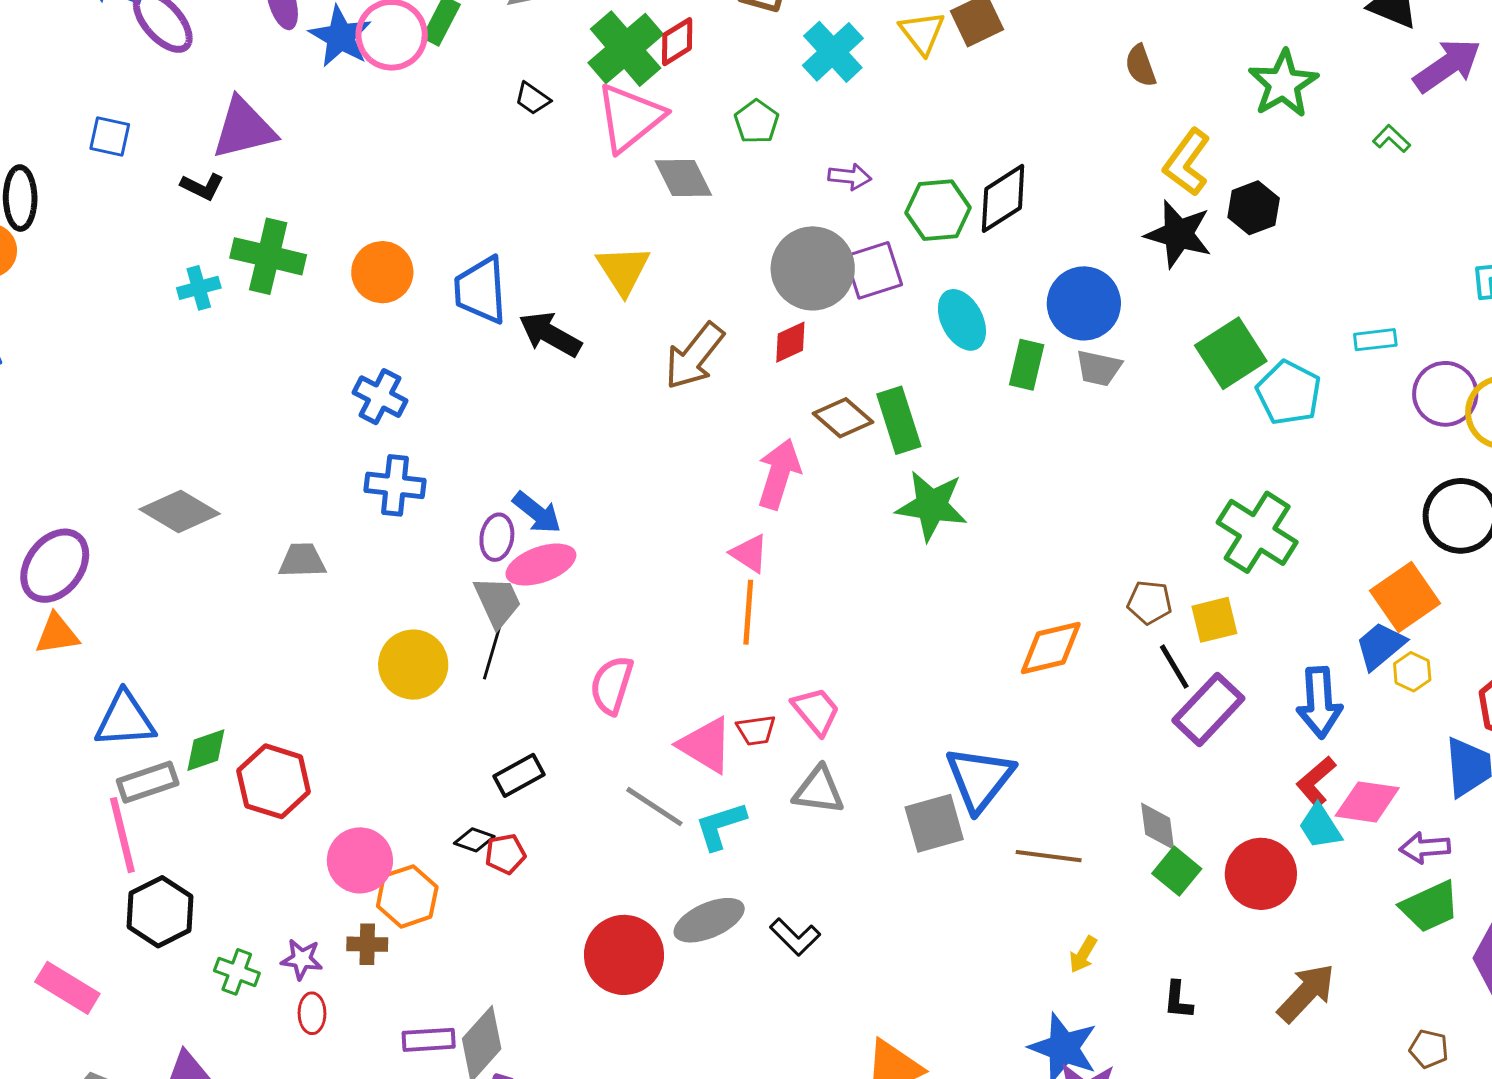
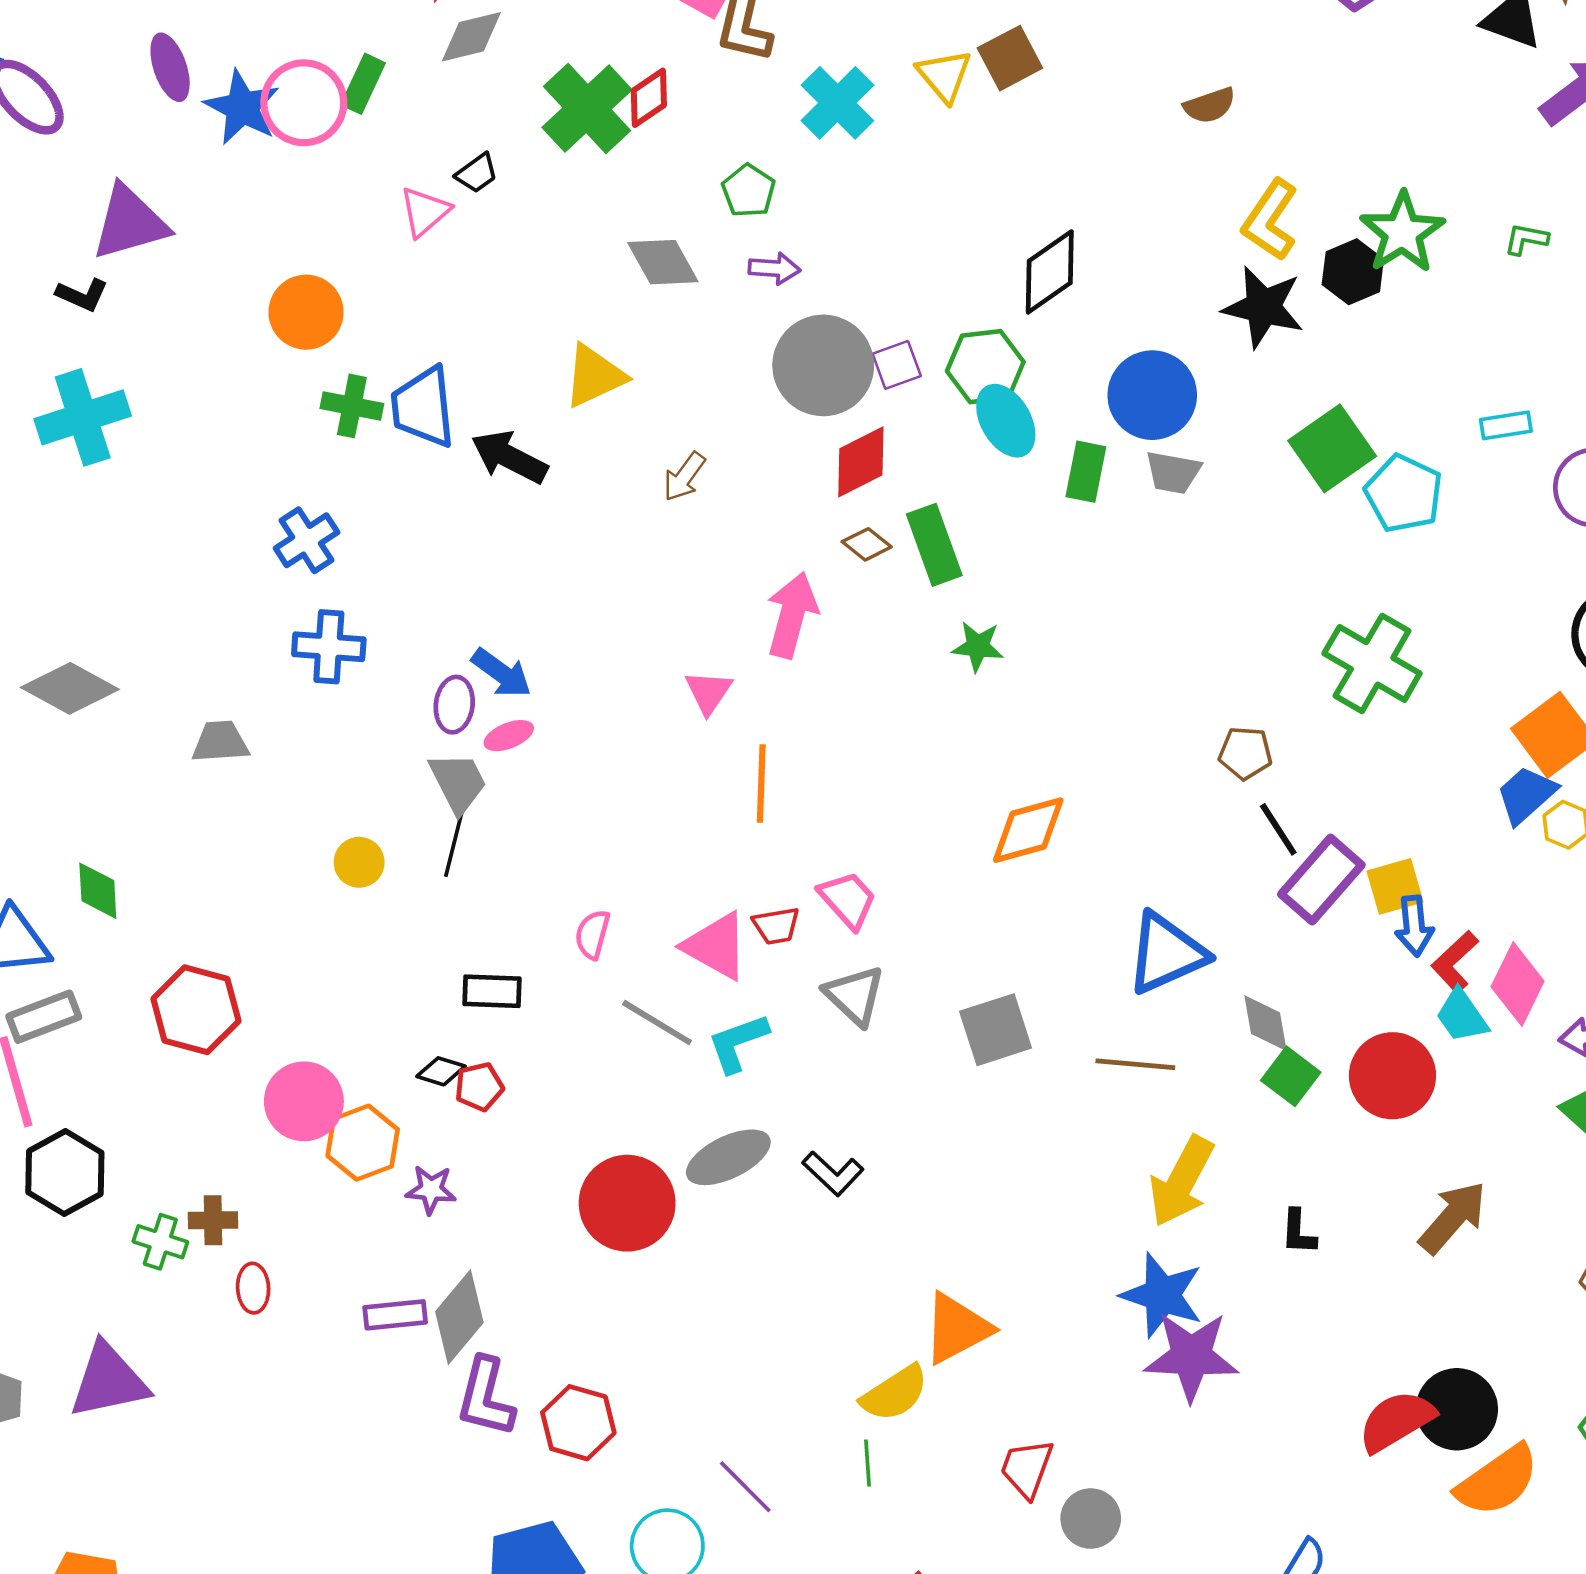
brown semicircle: (1141, 66) -> (1210, 105), turned -87
green star: (1283, 84) -> (1402, 232), moved
black trapezoid: (532, 98) -> (477, 173), turned -69
pink triangle: (630, 118) -> (425, 212), moved, size x0.6
green L-shape: (1392, 139) -> (1526, 239), moved, turned -30
purple arrow: (850, 177) -> (774, 268), moved
green hexagon: (938, 210) -> (985, 367), moved
green cross: (268, 256) -> (352, 406), moved, size x0.7
yellow triangle: (623, 270) -> (594, 376), turned 40
purple square: (874, 270) -> (897, 365), size x0.7
orange circle: (382, 272) -> (306, 312), moved
cyan cross: (199, 288) -> (83, 417), size x1.8
red diamond: (790, 342) -> (861, 462), moved, size x1.4
brown arrow: (694, 356) -> (684, 477), size x0.6
blue cross: (380, 397) -> (307, 540), turned 32
brown diamond: (843, 418) -> (867, 544), size x0.7
green star: (932, 506) -> (978, 646), size x0.6
pink triangle: (749, 554) -> (708, 692), moved, turned 33
pink ellipse: (541, 565) -> (509, 736), size x0.6
yellow square: (1214, 620) -> (1395, 886), moved
orange diamond: (1051, 648) -> (1028, 830), moved
yellow circle: (413, 665) -> (359, 862), size x0.6
pink semicircle: (612, 685) -> (593, 934), moved, size x0.7
blue arrow: (1319, 702) -> (1414, 926), moved, size x0.7
green diamond: (206, 750) -> (98, 891), moved, turned -72
black rectangle: (519, 775) -> (492, 991), turned 33
blue triangle: (980, 779) -> (1166, 953), moved, turned 30
gray triangle: (819, 790) -> (855, 995), turned 38
pink diamond: (1367, 802) -> (1518, 984), turned -70
brown cross: (367, 944) -> (213, 1220), moved
yellow arrow: (1083, 954) -> (1181, 1181), size x2.0
purple star: (302, 959) -> (431, 1190), moved

